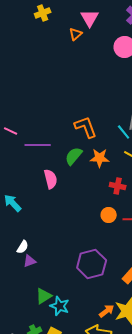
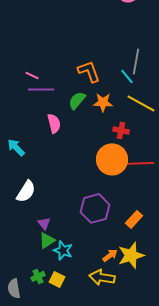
pink line: (11, 131) -> (32, 75), moved
orange circle: (109, 215) -> (112, 159), size x2.0
white semicircle: (23, 247) -> (26, 191), size x1.6
purple triangle: (30, 261) -> (44, 223), moved, turned -48

